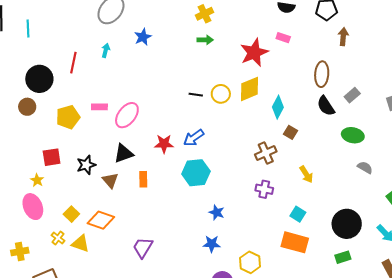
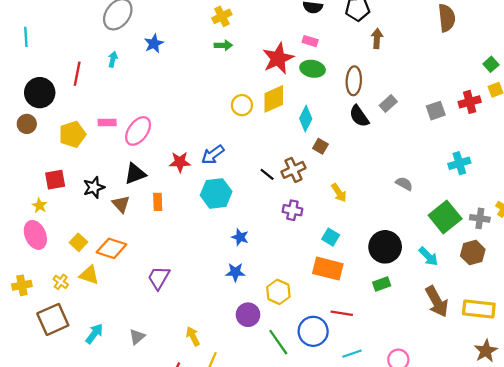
black line: (196, 95) -> (267, 174), moved, turned 32
green ellipse: (353, 135) -> (313, 69), moved
yellow cross: (58, 238) -> (61, 282), moved

